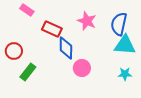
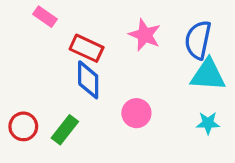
blue diamond: (66, 48) -> (88, 80), moved
red circle: (14, 51) -> (23, 126), moved
green rectangle: (28, 72) -> (65, 130), moved

